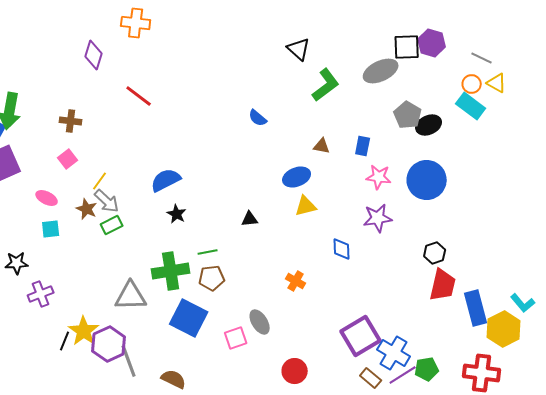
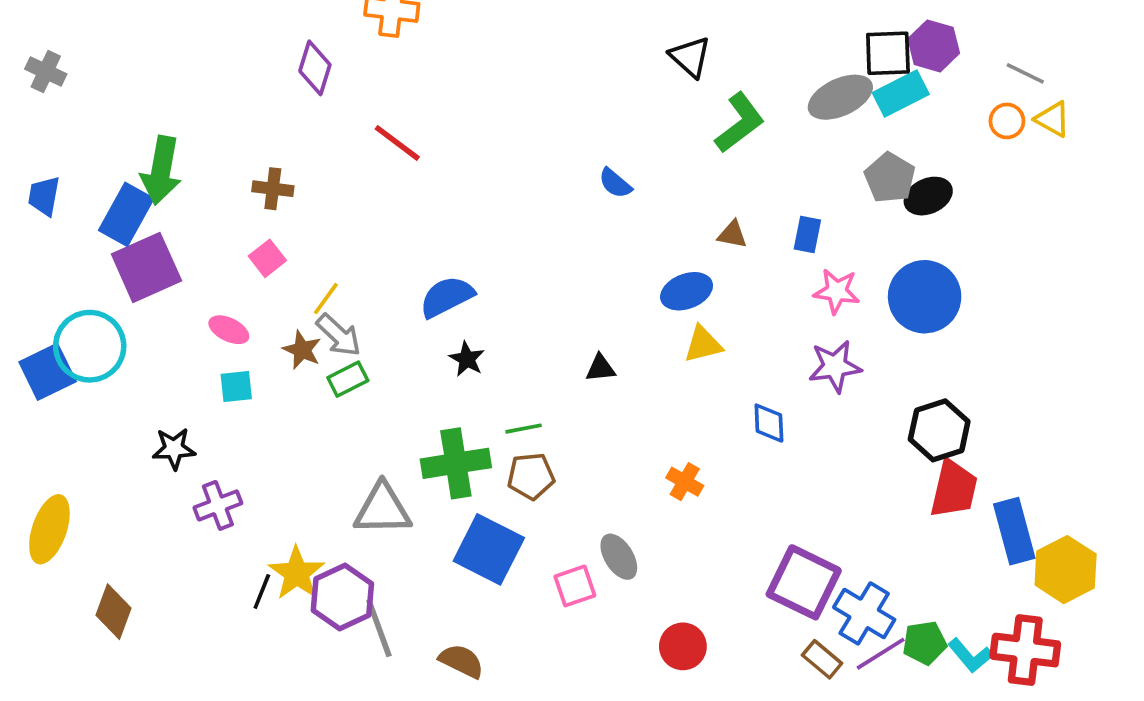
cyan rectangle: (471, 106) -> (901, 94), moved, turned -64
black hexagon: (435, 253) -> (939, 430), size x1.5
cyan L-shape: (523, 303) -> (970, 656), moved
purple square: (361, 336) -> (804, 582), turned -33

